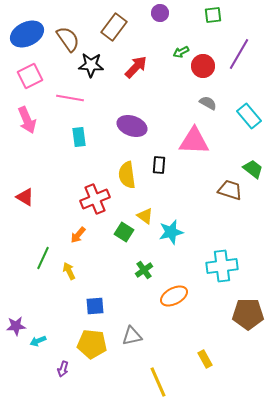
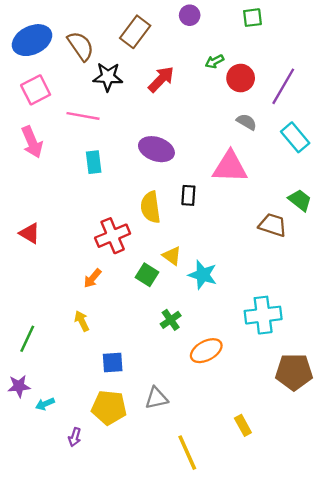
purple line: (239, 54) -> (283, 86), moved
cyan star: (171, 232) -> (203, 275), turned 30
green line: (43, 258) -> (27, 339), moved

